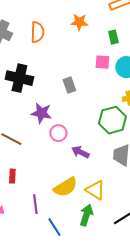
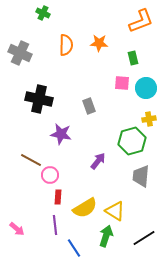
orange semicircle: (37, 32) -> (66, 45), moved
pink circle: (58, 133) -> (50, 175), moved
purple arrow: (80, 152) -> (98, 161), moved, turned 102
red rectangle: (12, 176) -> (58, 197), moved

